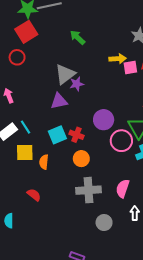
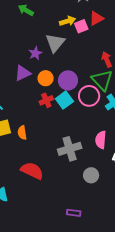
gray triangle: (65, 74) -> (55, 43), moved
cyan square: (57, 135) -> (64, 100), moved
red cross: (76, 135) -> (46, 100), turned -32
orange circle: (81, 159) -> (46, 78), moved
red semicircle: (34, 195) -> (32, 171), moved, size x1.6

